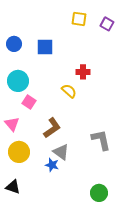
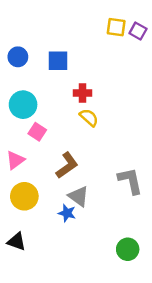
yellow square: (79, 19) -> (116, 27), moved
red cross: (83, 72) -> (82, 93), moved
pink triangle: (12, 124) -> (15, 160), turned 35

